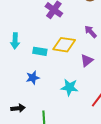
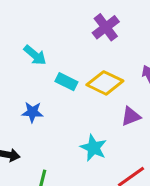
cyan arrow: (15, 41) -> (35, 55), turned -70
blue star: (33, 78) -> (32, 112), moved

